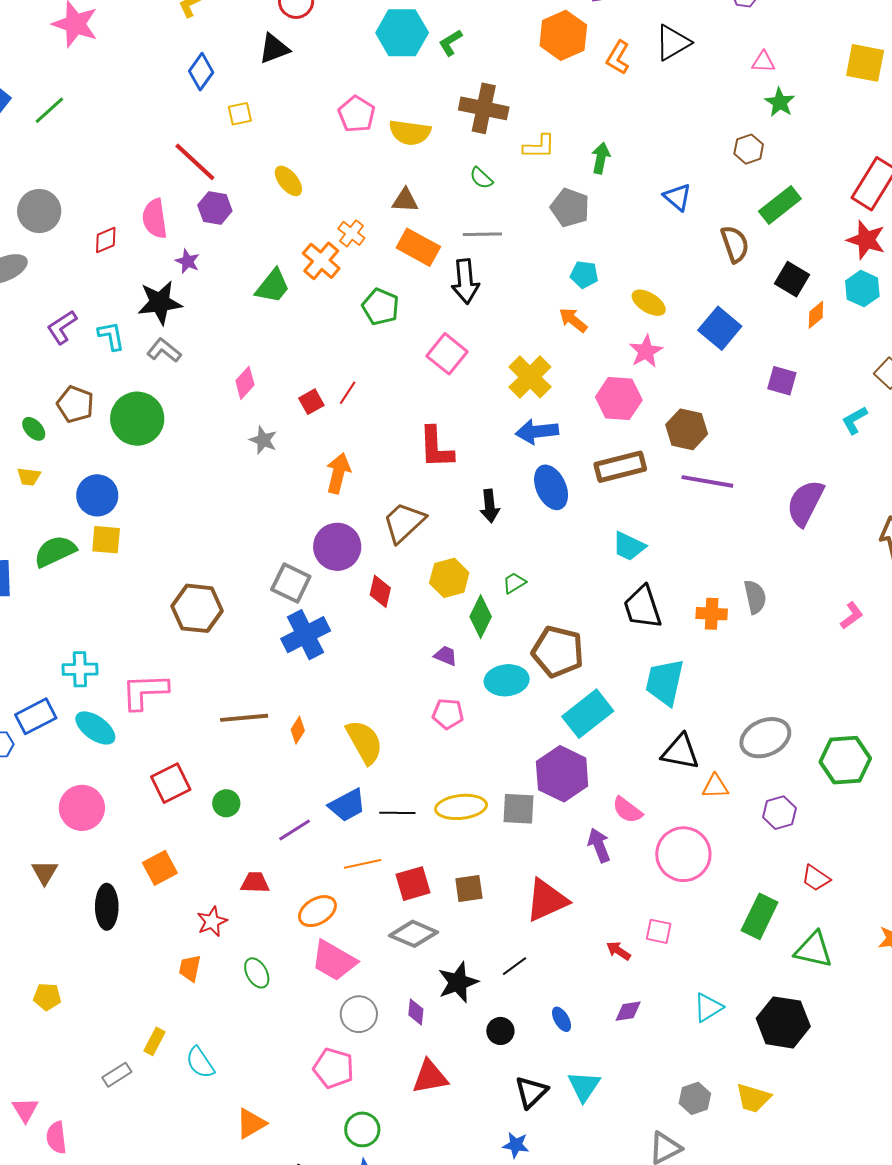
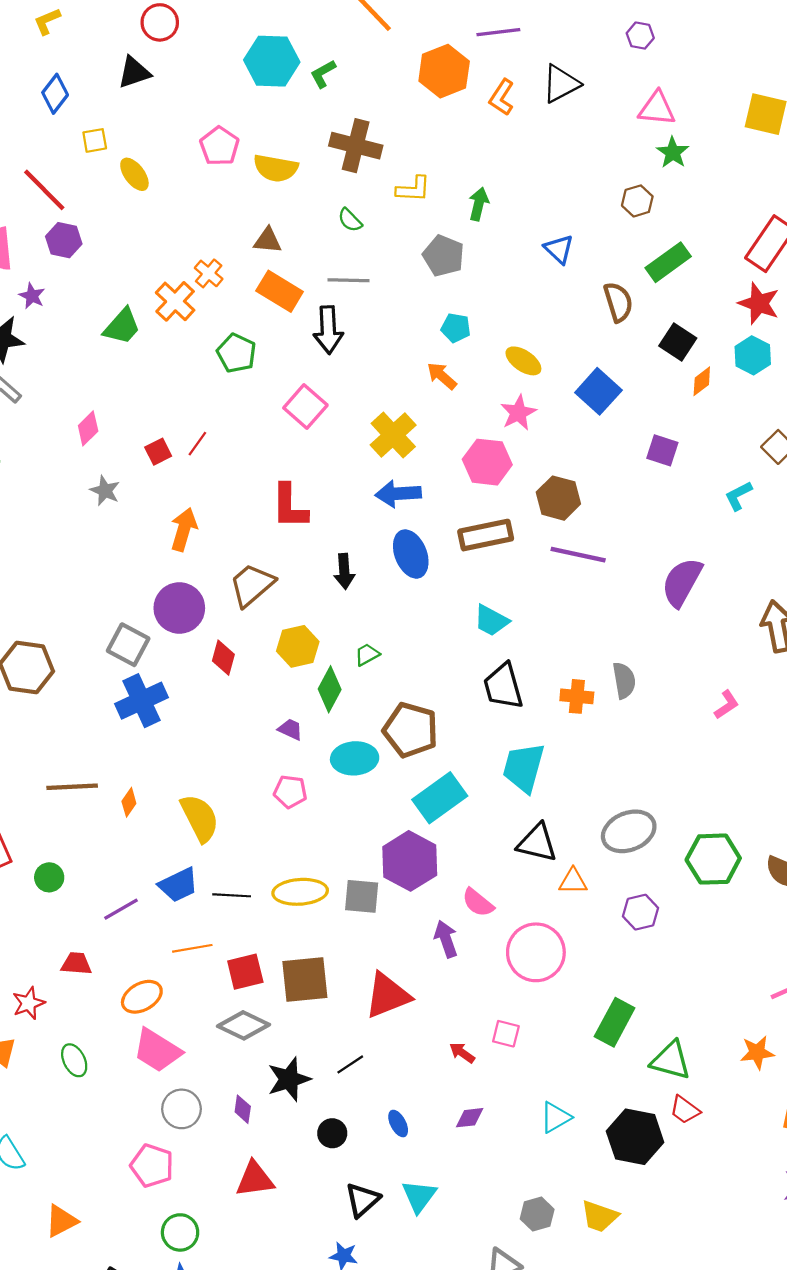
pink triangle: (763, 62) -> (657, 108), size x1.5
yellow ellipse: (288, 181) -> (134, 174), moved
red trapezoid: (816, 878) -> (685, 1110), moved
brown square: (469, 889) -> (305, 979), size x1.6

